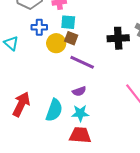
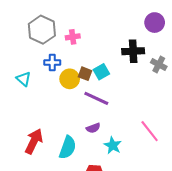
cyan square: (68, 22) -> (101, 72), moved, turned -35
black cross: (118, 38) -> (133, 51), moved
cyan star: (80, 113) -> (113, 145), moved, turned 30

